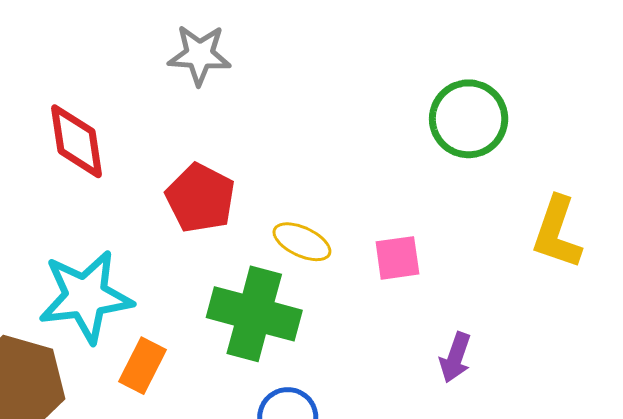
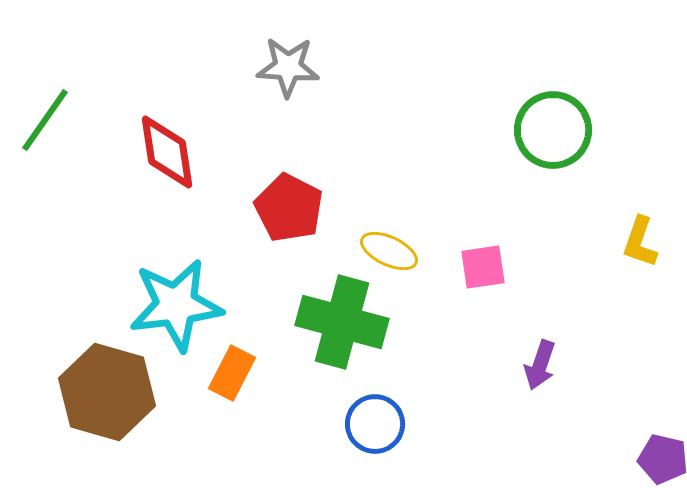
yellow L-shape: (557, 233) -> (640, 242), size x0.7

